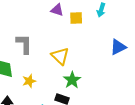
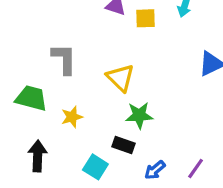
green star: (72, 80) -> (139, 115), turned 30

